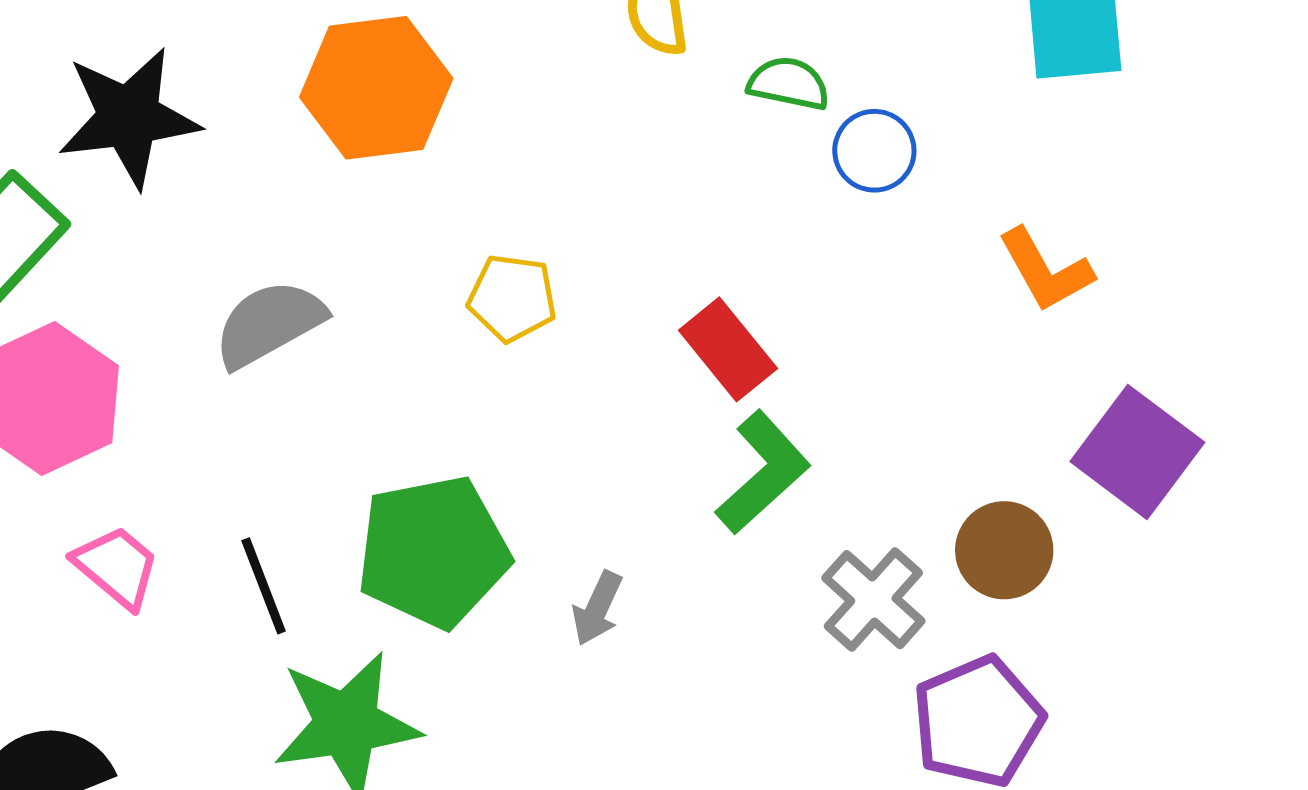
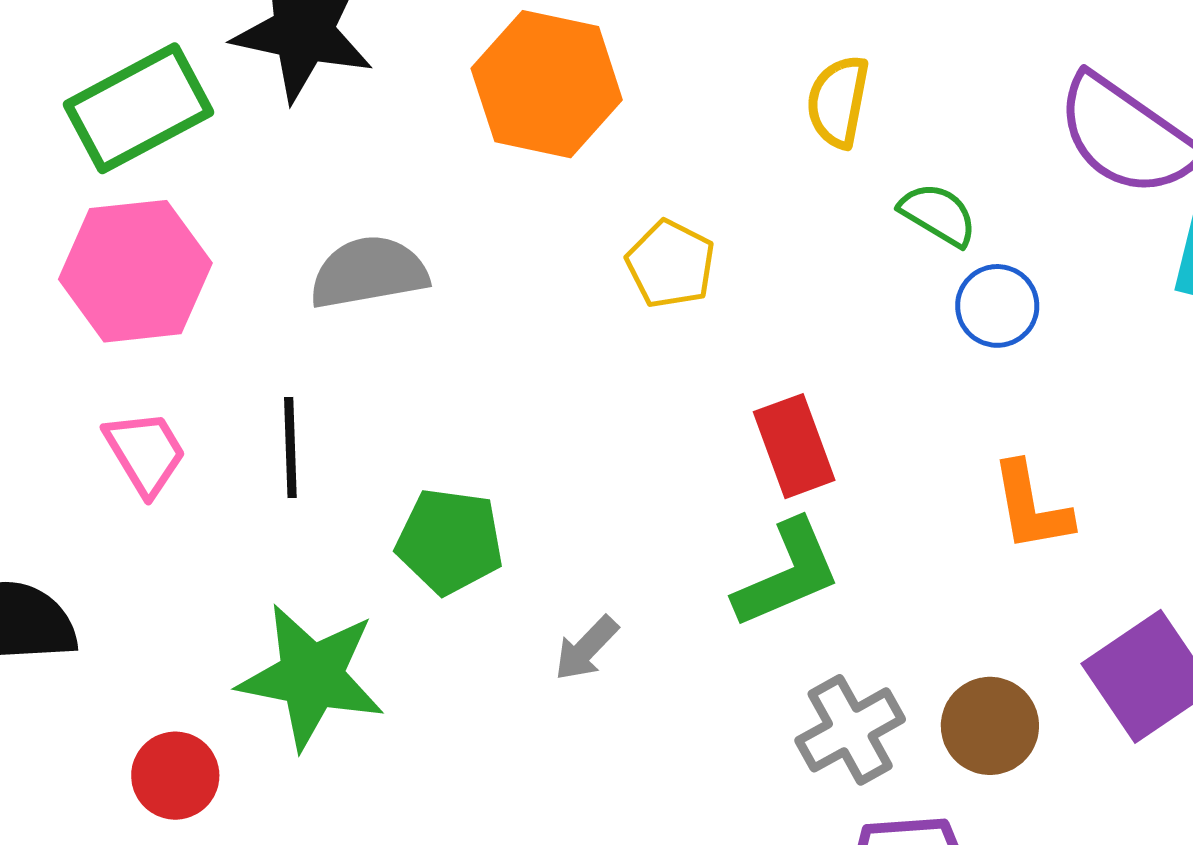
orange L-shape: (1045, 270) -> (1031, 507), moved
yellow pentagon: (512, 298) -> (671, 264), moved
green pentagon: (433, 552) -> (450, 541), size x0.7
black line: (264, 586) -> (290, 447), moved

